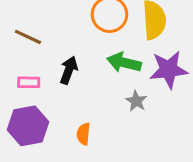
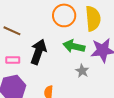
black arrow: (69, 70) -> (38, 52), size x1.4

